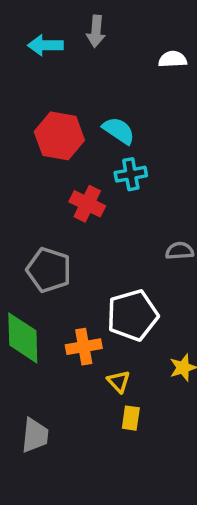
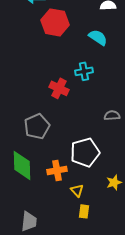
cyan semicircle: (119, 131) -> (98, 37), moved
red hexagon: (59, 136) -> (55, 22), moved
gray pentagon: (49, 270) -> (37, 126), turned 30

